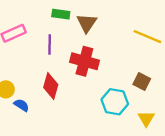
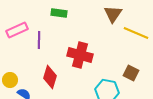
brown triangle: (87, 23) -> (113, 14), moved
purple line: (50, 44) -> (39, 40), moved

